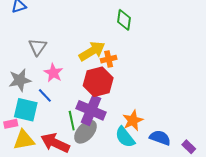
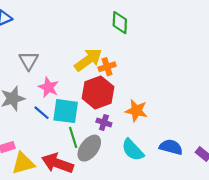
cyan square: (26, 110) -> (66, 111), moved
purple cross: (91, 110) -> (104, 123), moved, size x0.5
orange star: (133, 121) -> (136, 111), moved, turned -30

